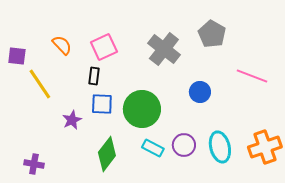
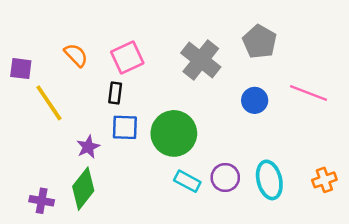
blue circle: (200, 92) -> (255, 100), moved
orange cross: (265, 147) -> (324, 180), size x0.6
green diamond: (107, 154) -> (83, 189), moved

